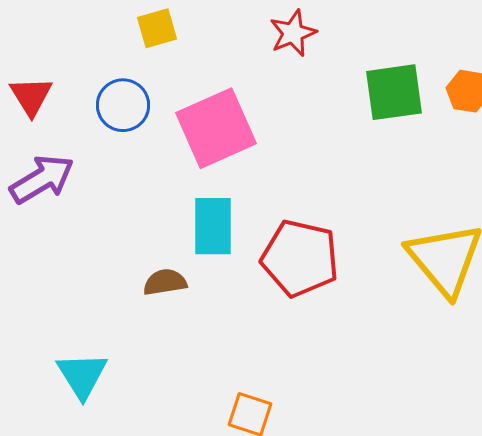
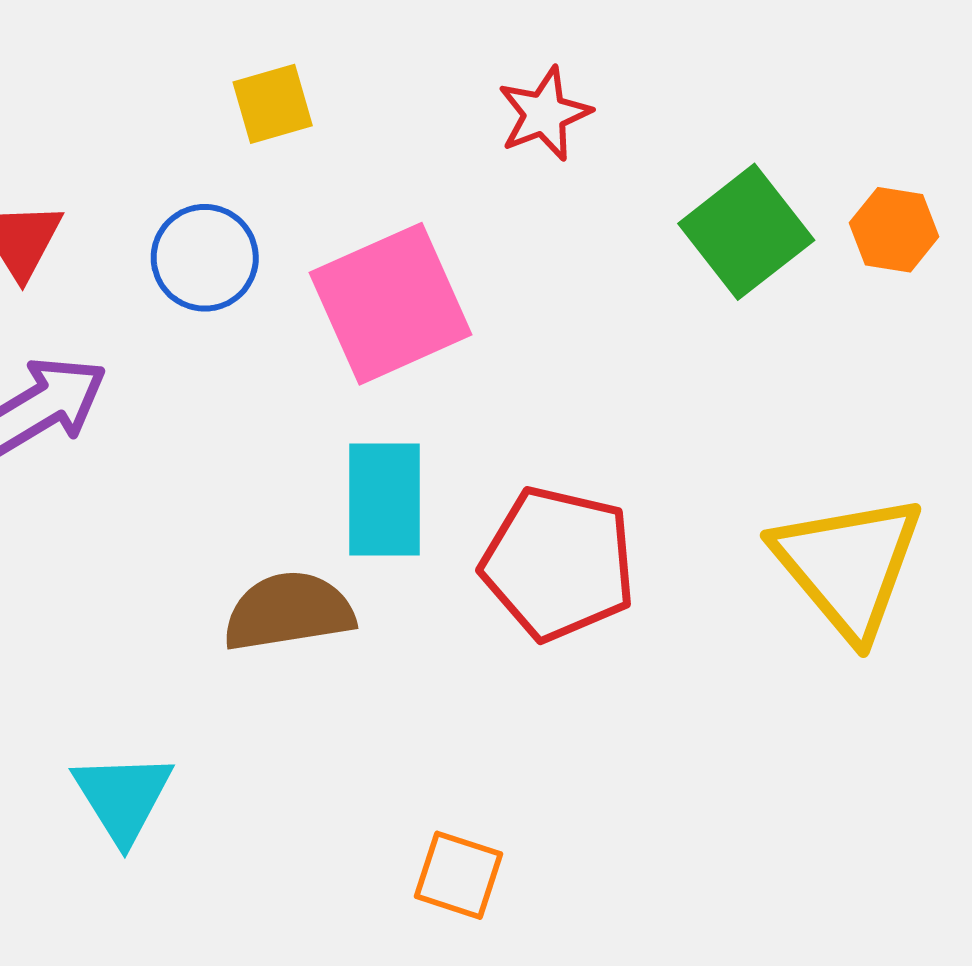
green square: (394, 92) -> (746, 232), turned -30
brown semicircle: (165, 282) -> (289, 611), size x1.5

